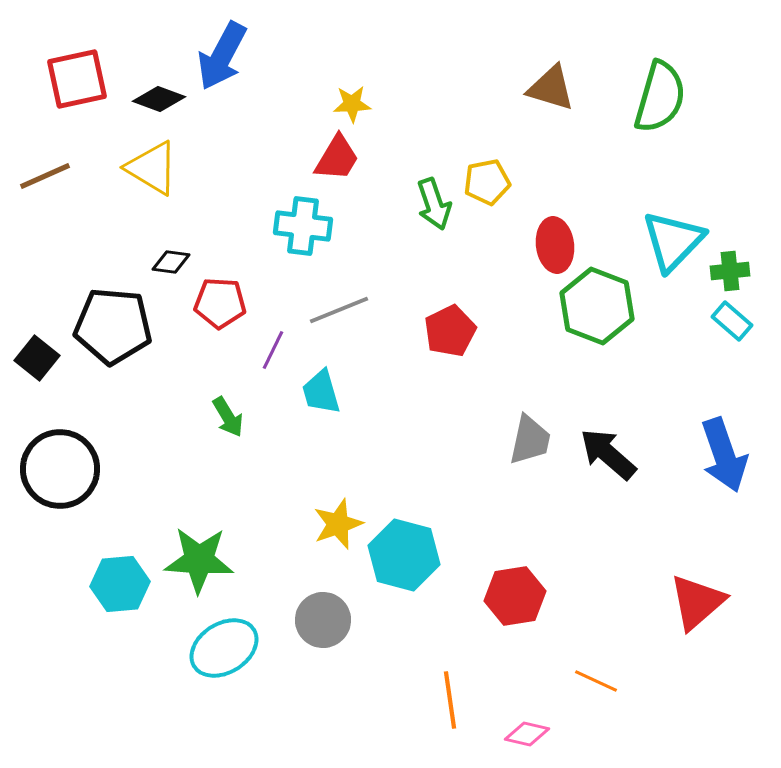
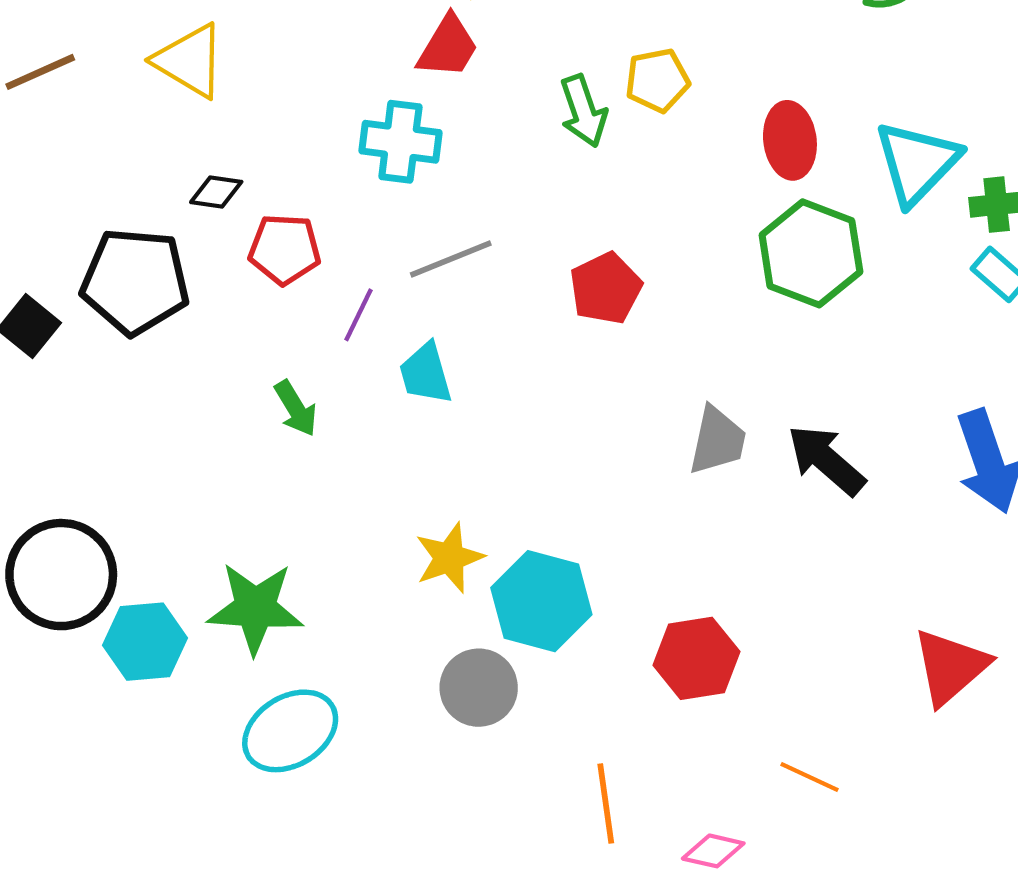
red ellipse: (555, 245) -> (790, 140), moved
black circle: (60, 469) -> (61, 575), moved
gray circle: (323, 620) -> (479, 688), moved

